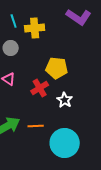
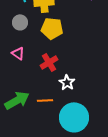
yellow pentagon: (57, 68) -> (52, 28), moved
white star: (65, 100) -> (67, 82), moved

